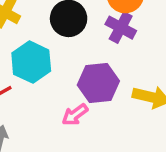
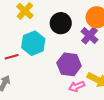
pink arrow: (75, 115) -> (77, 86), moved

